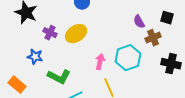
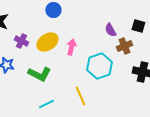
pink arrow: (100, 62) -> (71, 47), moved
green L-shape: (59, 77) -> (39, 74), moved

